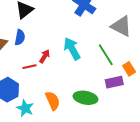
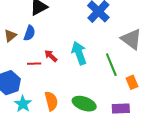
red arrow: (45, 56) -> (51, 56), turned -88
purple rectangle: (114, 82) -> (121, 109), moved

